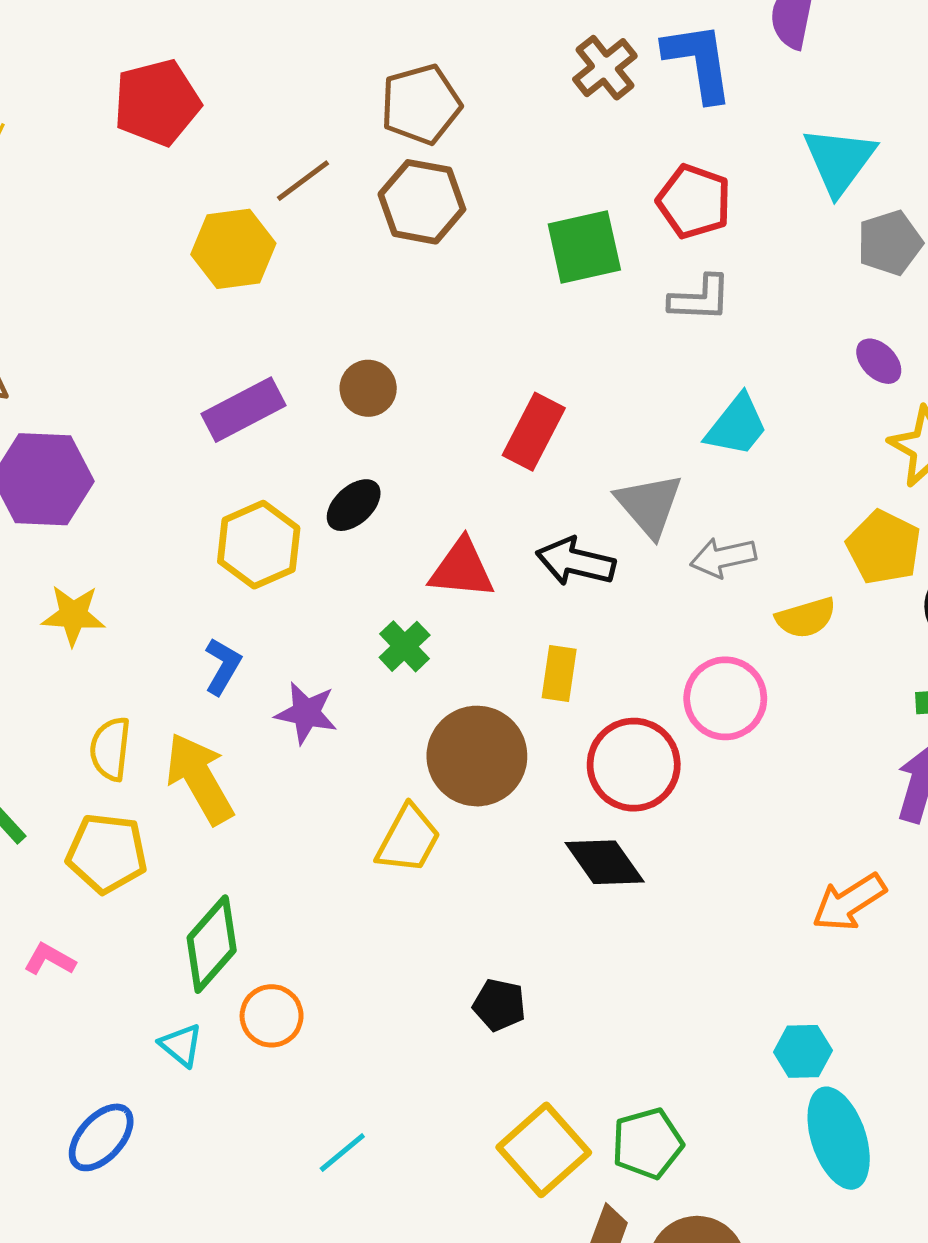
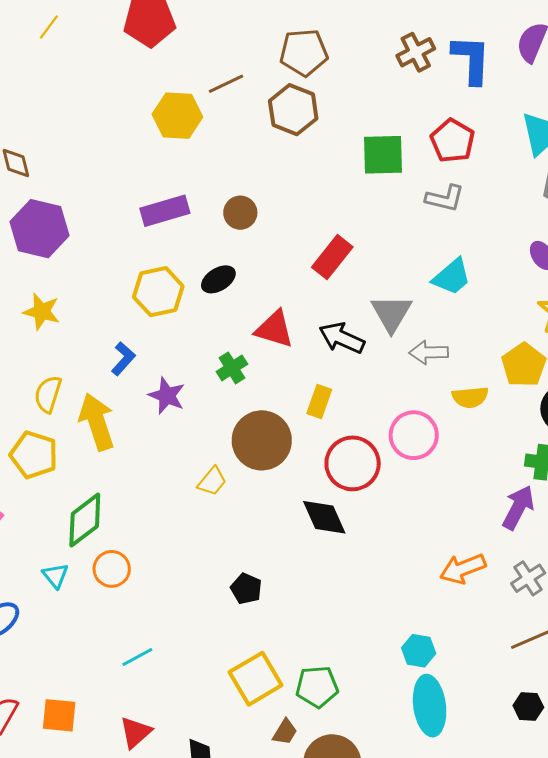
yellow trapezoid: (408, 839) -> (212, 481), size x0.7

